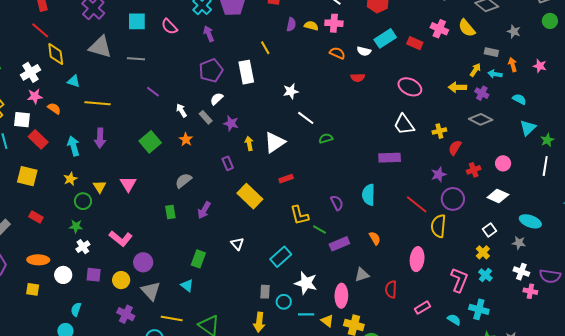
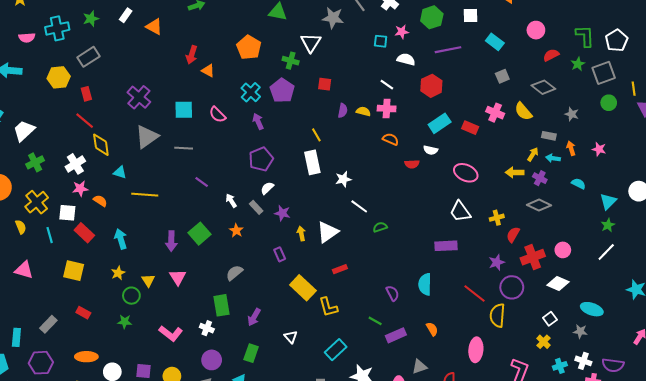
gray triangle: (100, 47) -> (147, 137), turned -50
white semicircle: (364, 51) -> (431, 150), moved
white rectangle: (246, 72) -> (312, 162), moved
cyan triangle: (528, 128) -> (608, 201), moved
purple arrow: (100, 138) -> (171, 241), moved
white line: (545, 166) -> (606, 252), turned 36
red cross: (474, 170) -> (533, 257), size x1.6
purple arrow: (204, 210) -> (254, 317), moved
green rectangle: (170, 212) -> (221, 305), size x1.5
yellow L-shape: (299, 215) -> (328, 307), moved
white cross: (83, 247) -> (207, 328), moved, turned -32
purple circle: (143, 262) -> (212, 360), moved
cyan cross: (485, 275) -> (560, 366), moved, turned 32

